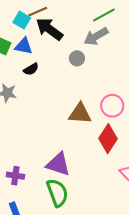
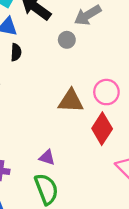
black semicircle: (31, 69) -> (16, 52), turned -56
purple triangle: (58, 164) -> (47, 157), size x0.6

